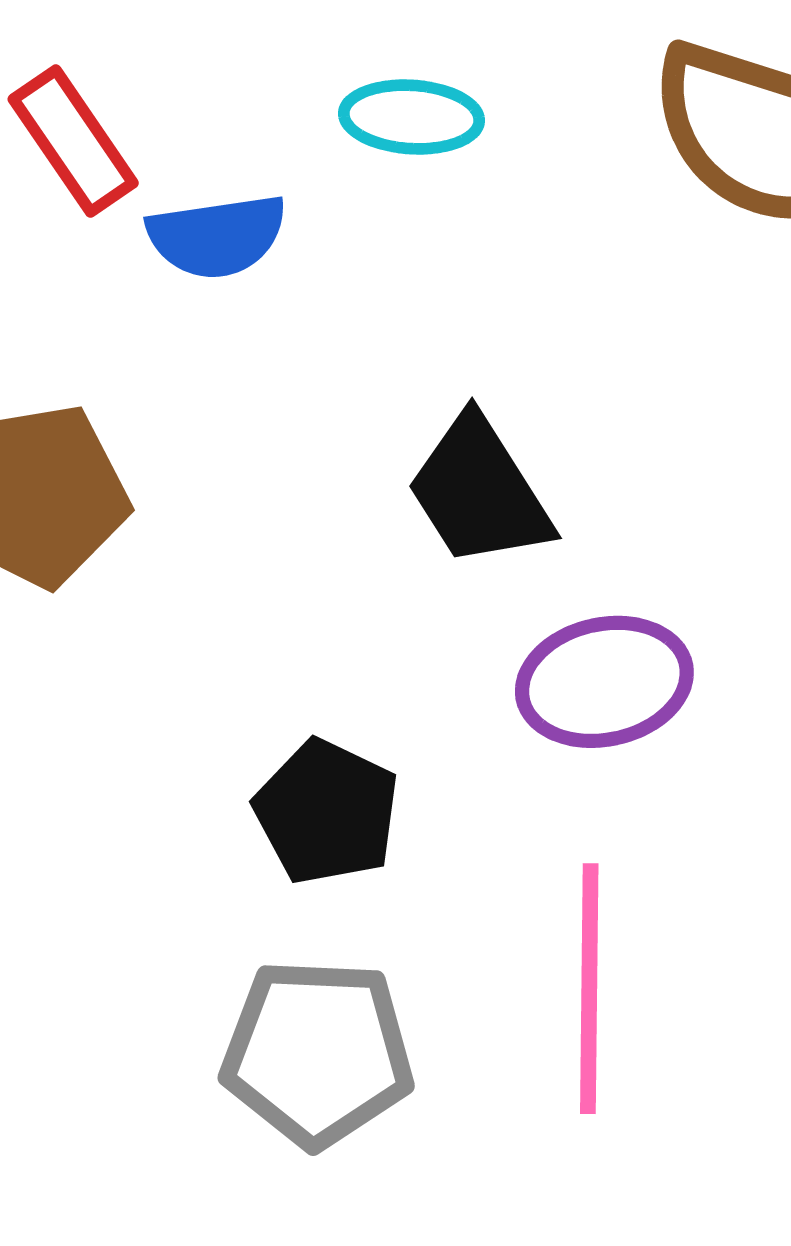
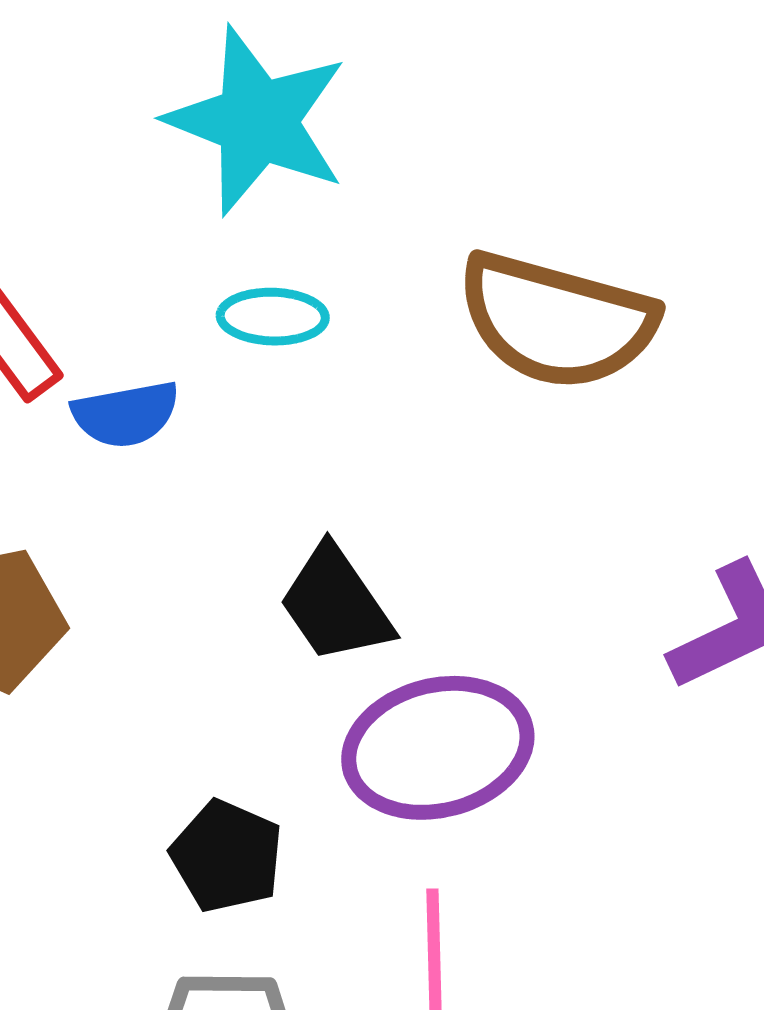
purple ellipse: (604, 682) -> (438, 748), size x1.4

